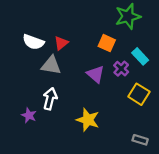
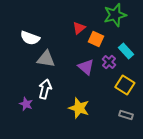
red triangle: (61, 43) -> (79, 28), moved
gray rectangle: (140, 140) -> (126, 115), moved

